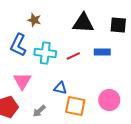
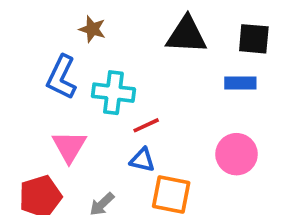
blue rectangle: (102, 52) -> (240, 83), moved
red line: (73, 56) -> (146, 125), moved
pink circle: (109, 100) -> (237, 154), moved

